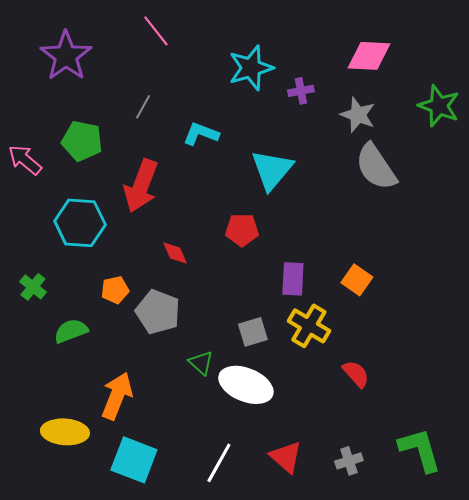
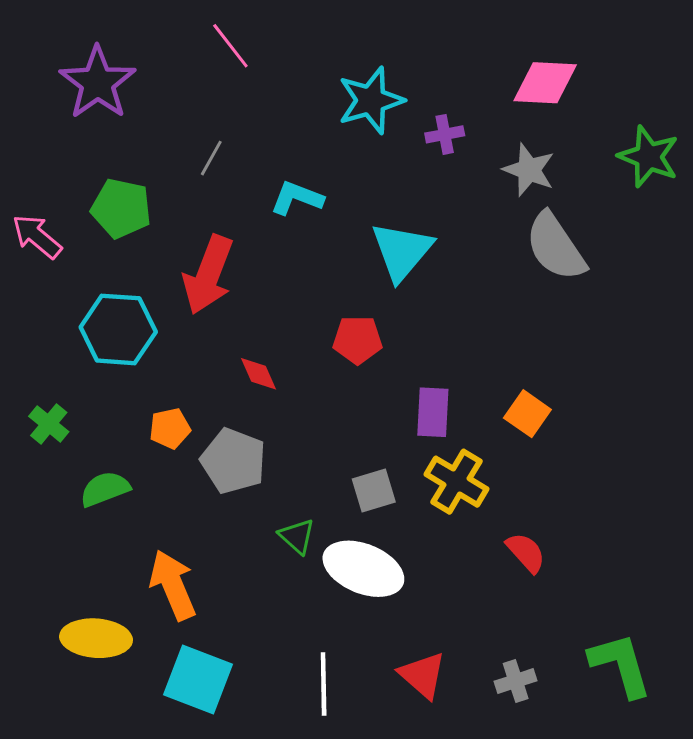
orange arrow: (117, 396) -> (173, 585), turned -45
white line: (219, 463) -> (324, 684), turned -30

